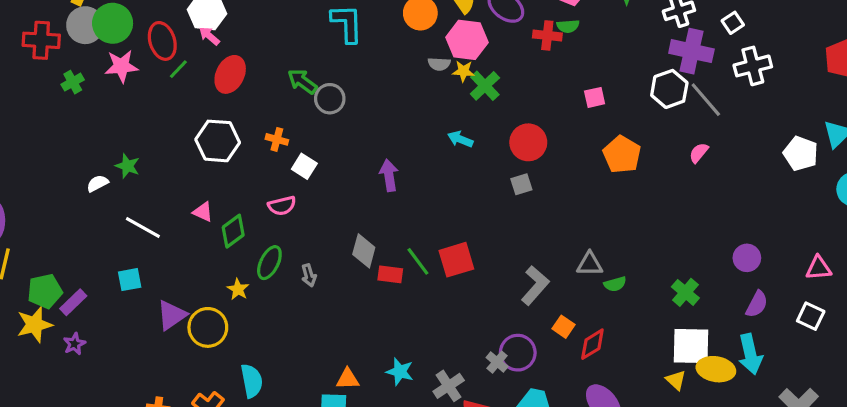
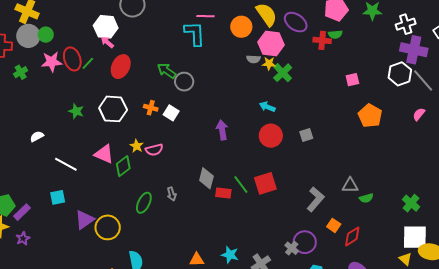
green circle: (113, 23) -> (46, 35), size x0.6
red ellipse: (162, 41) -> (72, 59), moved
red circle: (528, 142) -> (271, 136), moved
green star: (127, 166) -> (76, 111), moved
white square: (304, 166) -> (171, 113), moved
pink triangle: (203, 212) -> (104, 154), size x1.5
green ellipse: (269, 263) -> (144, 203), moved
yellow star: (238, 289) -> (137, 146), moved

